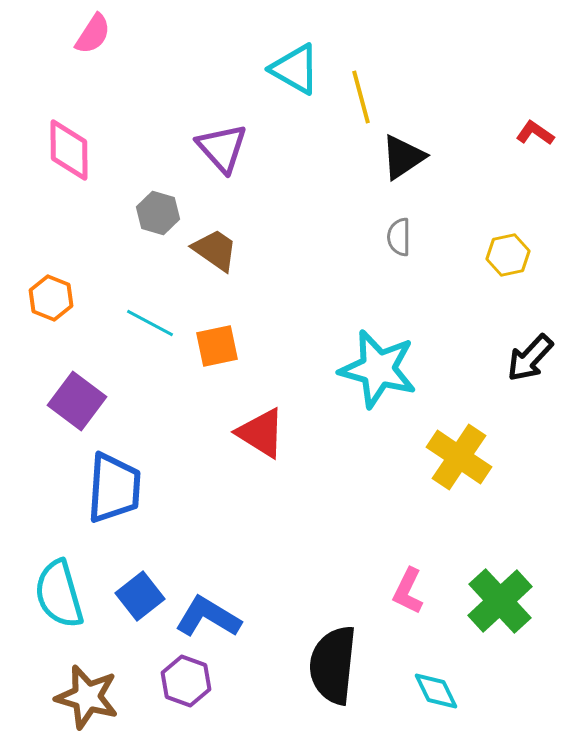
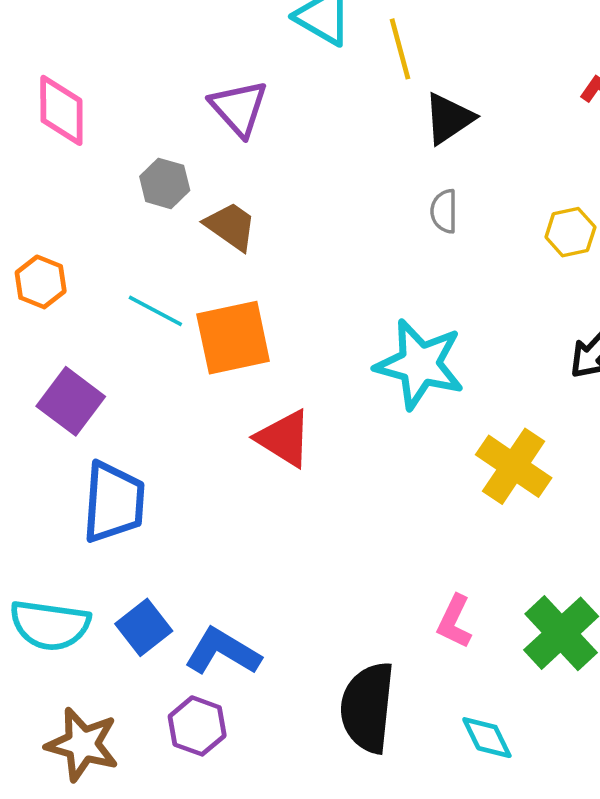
orange square: (217, 346) -> (233, 338), size x1.5
cyan semicircle: (59, 594) -> (50, 625), turned -66

